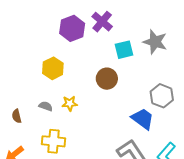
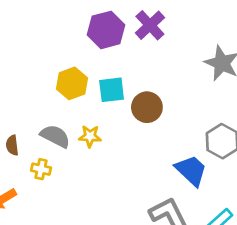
cyan square: (124, 50) -> (112, 90), moved
gray semicircle: (46, 106) -> (55, 136), size x1.5
yellow cross: (54, 141) -> (41, 169), moved, size x0.6

